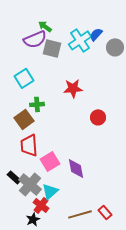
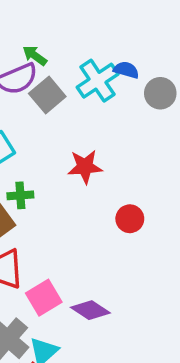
blue semicircle: (96, 34) -> (126, 70), turned 64
gray square: (52, 48) -> (47, 95), turned 36
purple diamond: (76, 168) -> (90, 310), turned -45

